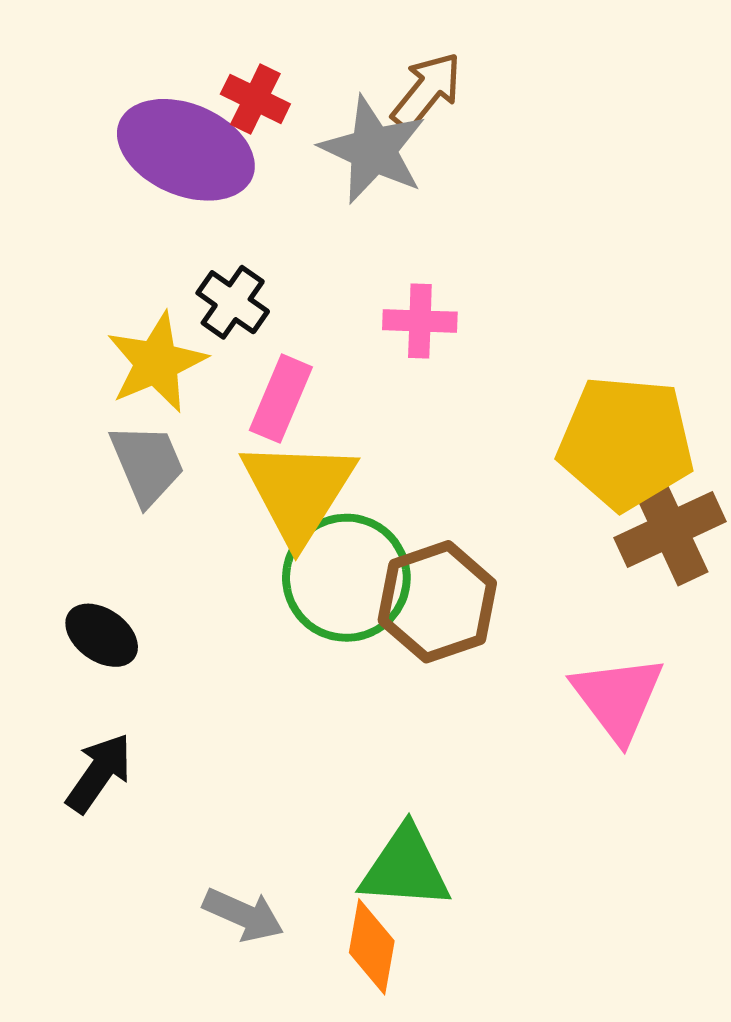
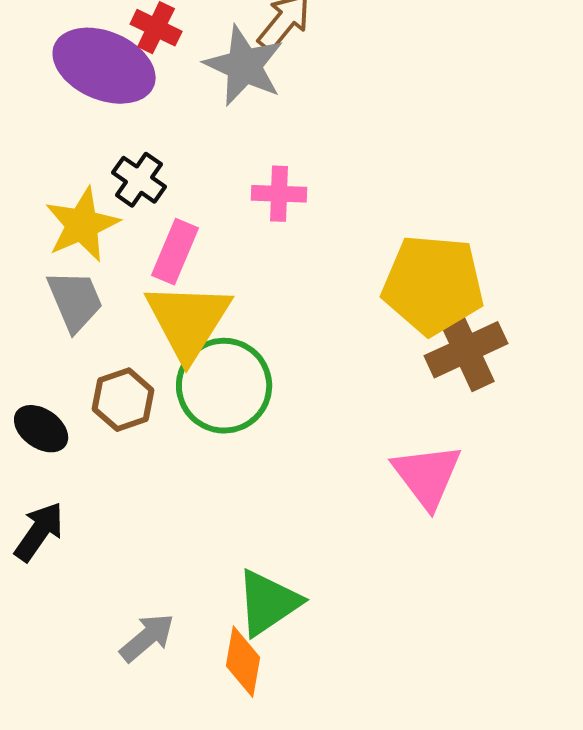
brown hexagon: (437, 602) -> (123, 400), moved, size x0.7
green triangle: (405, 868) -> (268, 603), turned -38
gray arrow: (243, 915) -> (147, 638), turned -64

